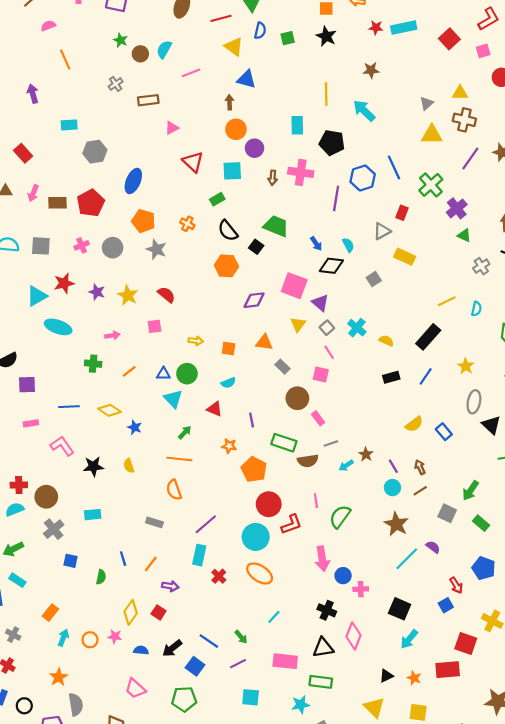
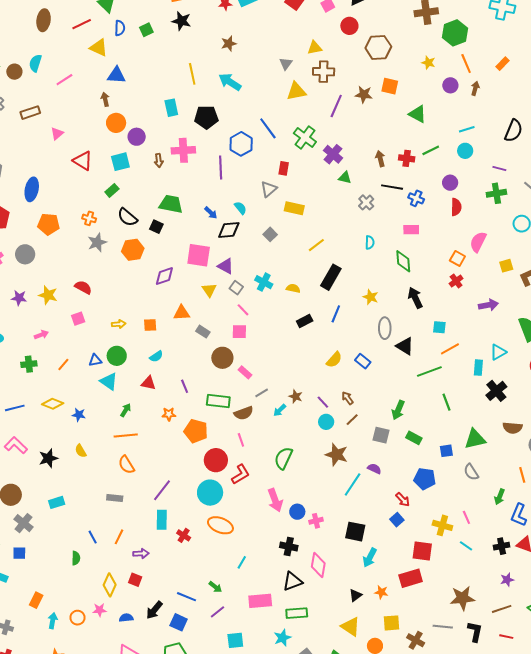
gray star: (156, 249) -> (97, 242), moved, turned -30
yellow line: (447, 301) -> (316, 245), moved
pink line: (316, 501) -> (241, 440), moved
blue square: (71, 561) -> (19, 553), moved

